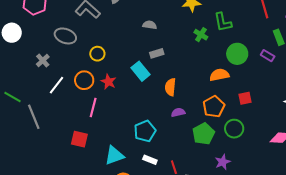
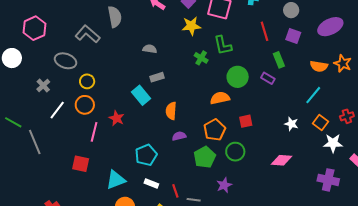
yellow circle: (97, 54) -> (87, 81), moved
red star: (108, 82) -> (117, 118), moved

